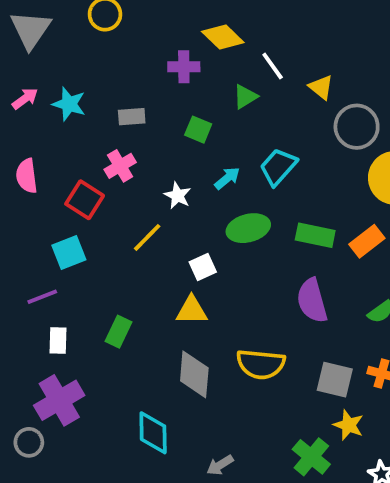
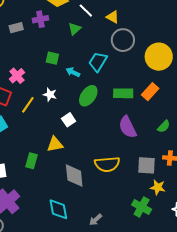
gray rectangle: (132, 117) -> (16, 28), moved
gray circle: (357, 127) -> (123, 40), moved
green square: (198, 130) -> (52, 58), moved
cyan arrow: (227, 178) -> (73, 72), turned -104
white star: (178, 196) -> (50, 95), moved
green ellipse: (248, 228) -> (88, 96), turned -30
yellow line: (147, 237) -> (28, 105), moved
yellow triangle: (192, 310) -> (55, 144), moved

